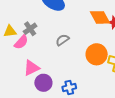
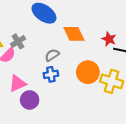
orange diamond: (100, 17) -> (74, 34), moved
blue cross: (69, 88) -> (51, 74), moved

